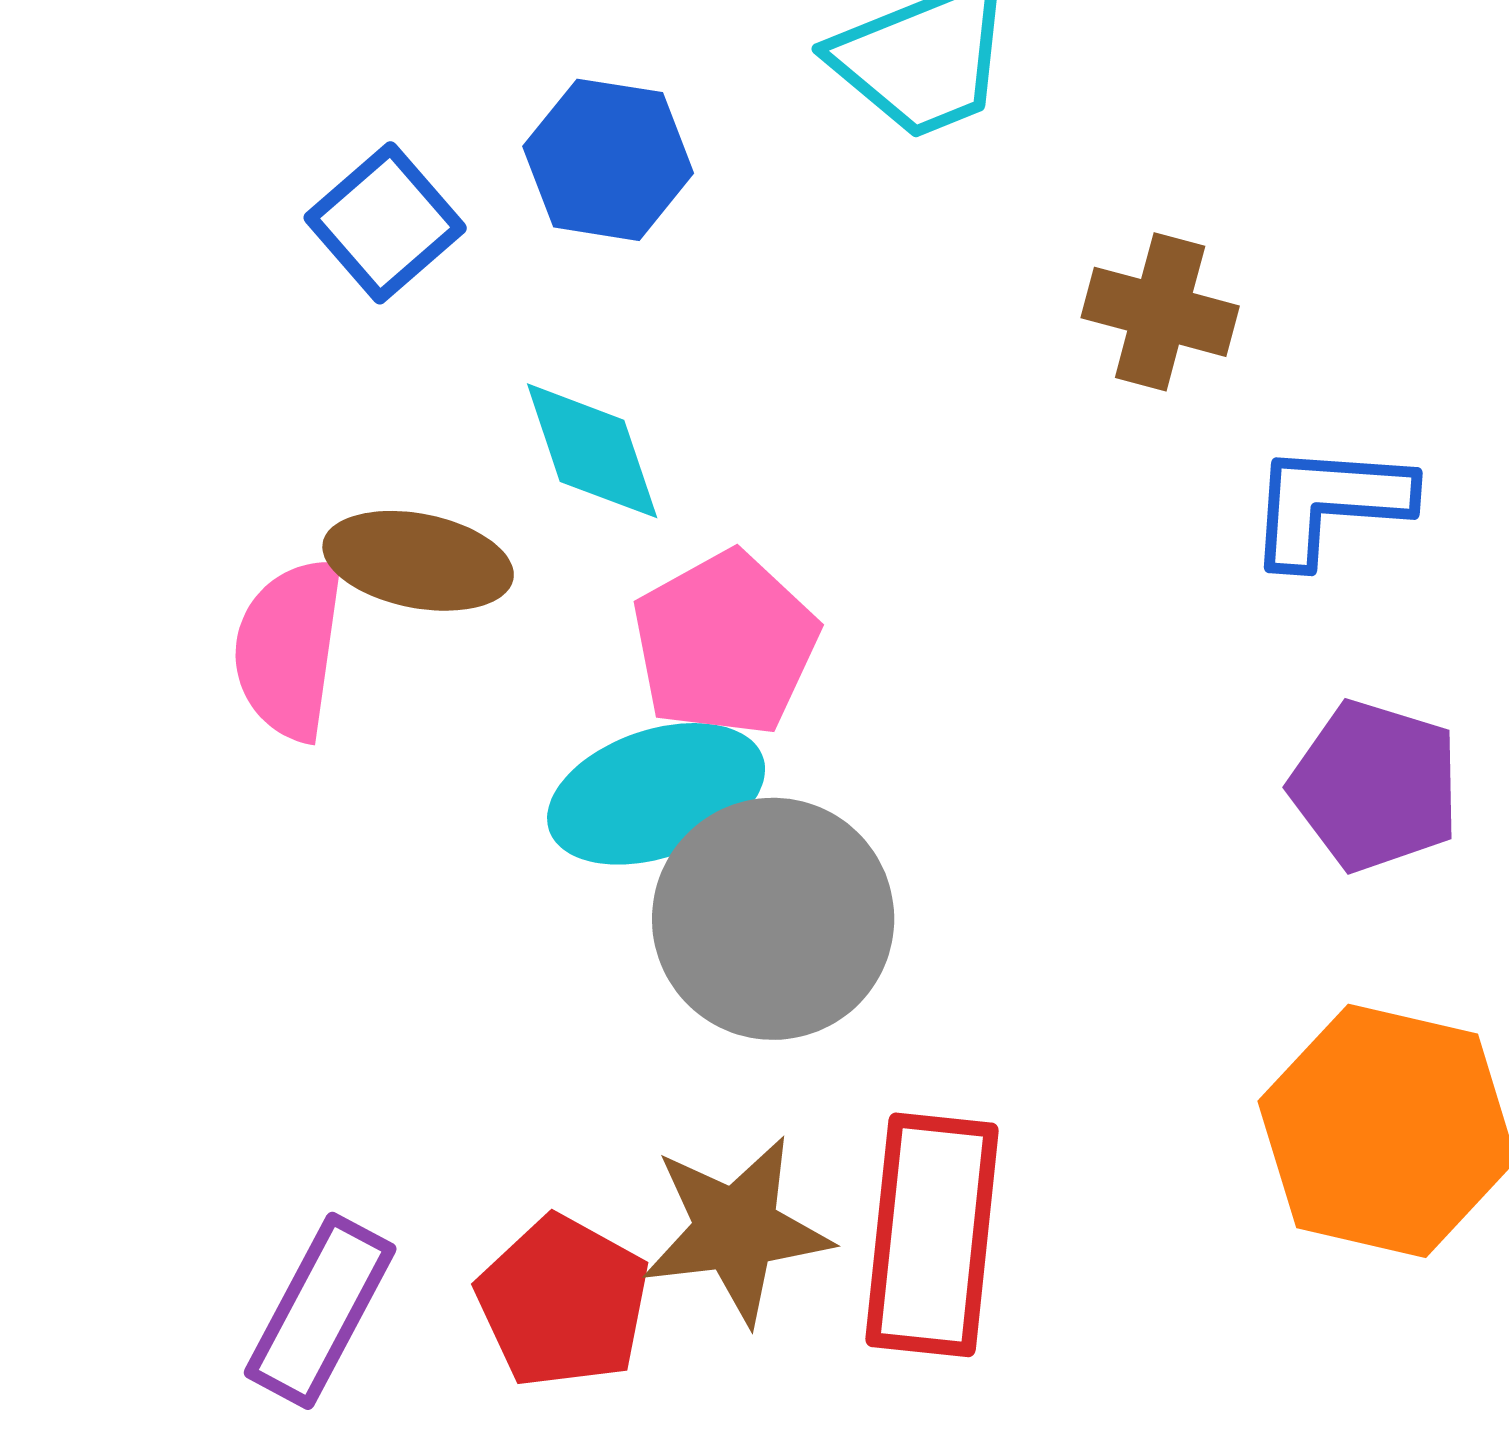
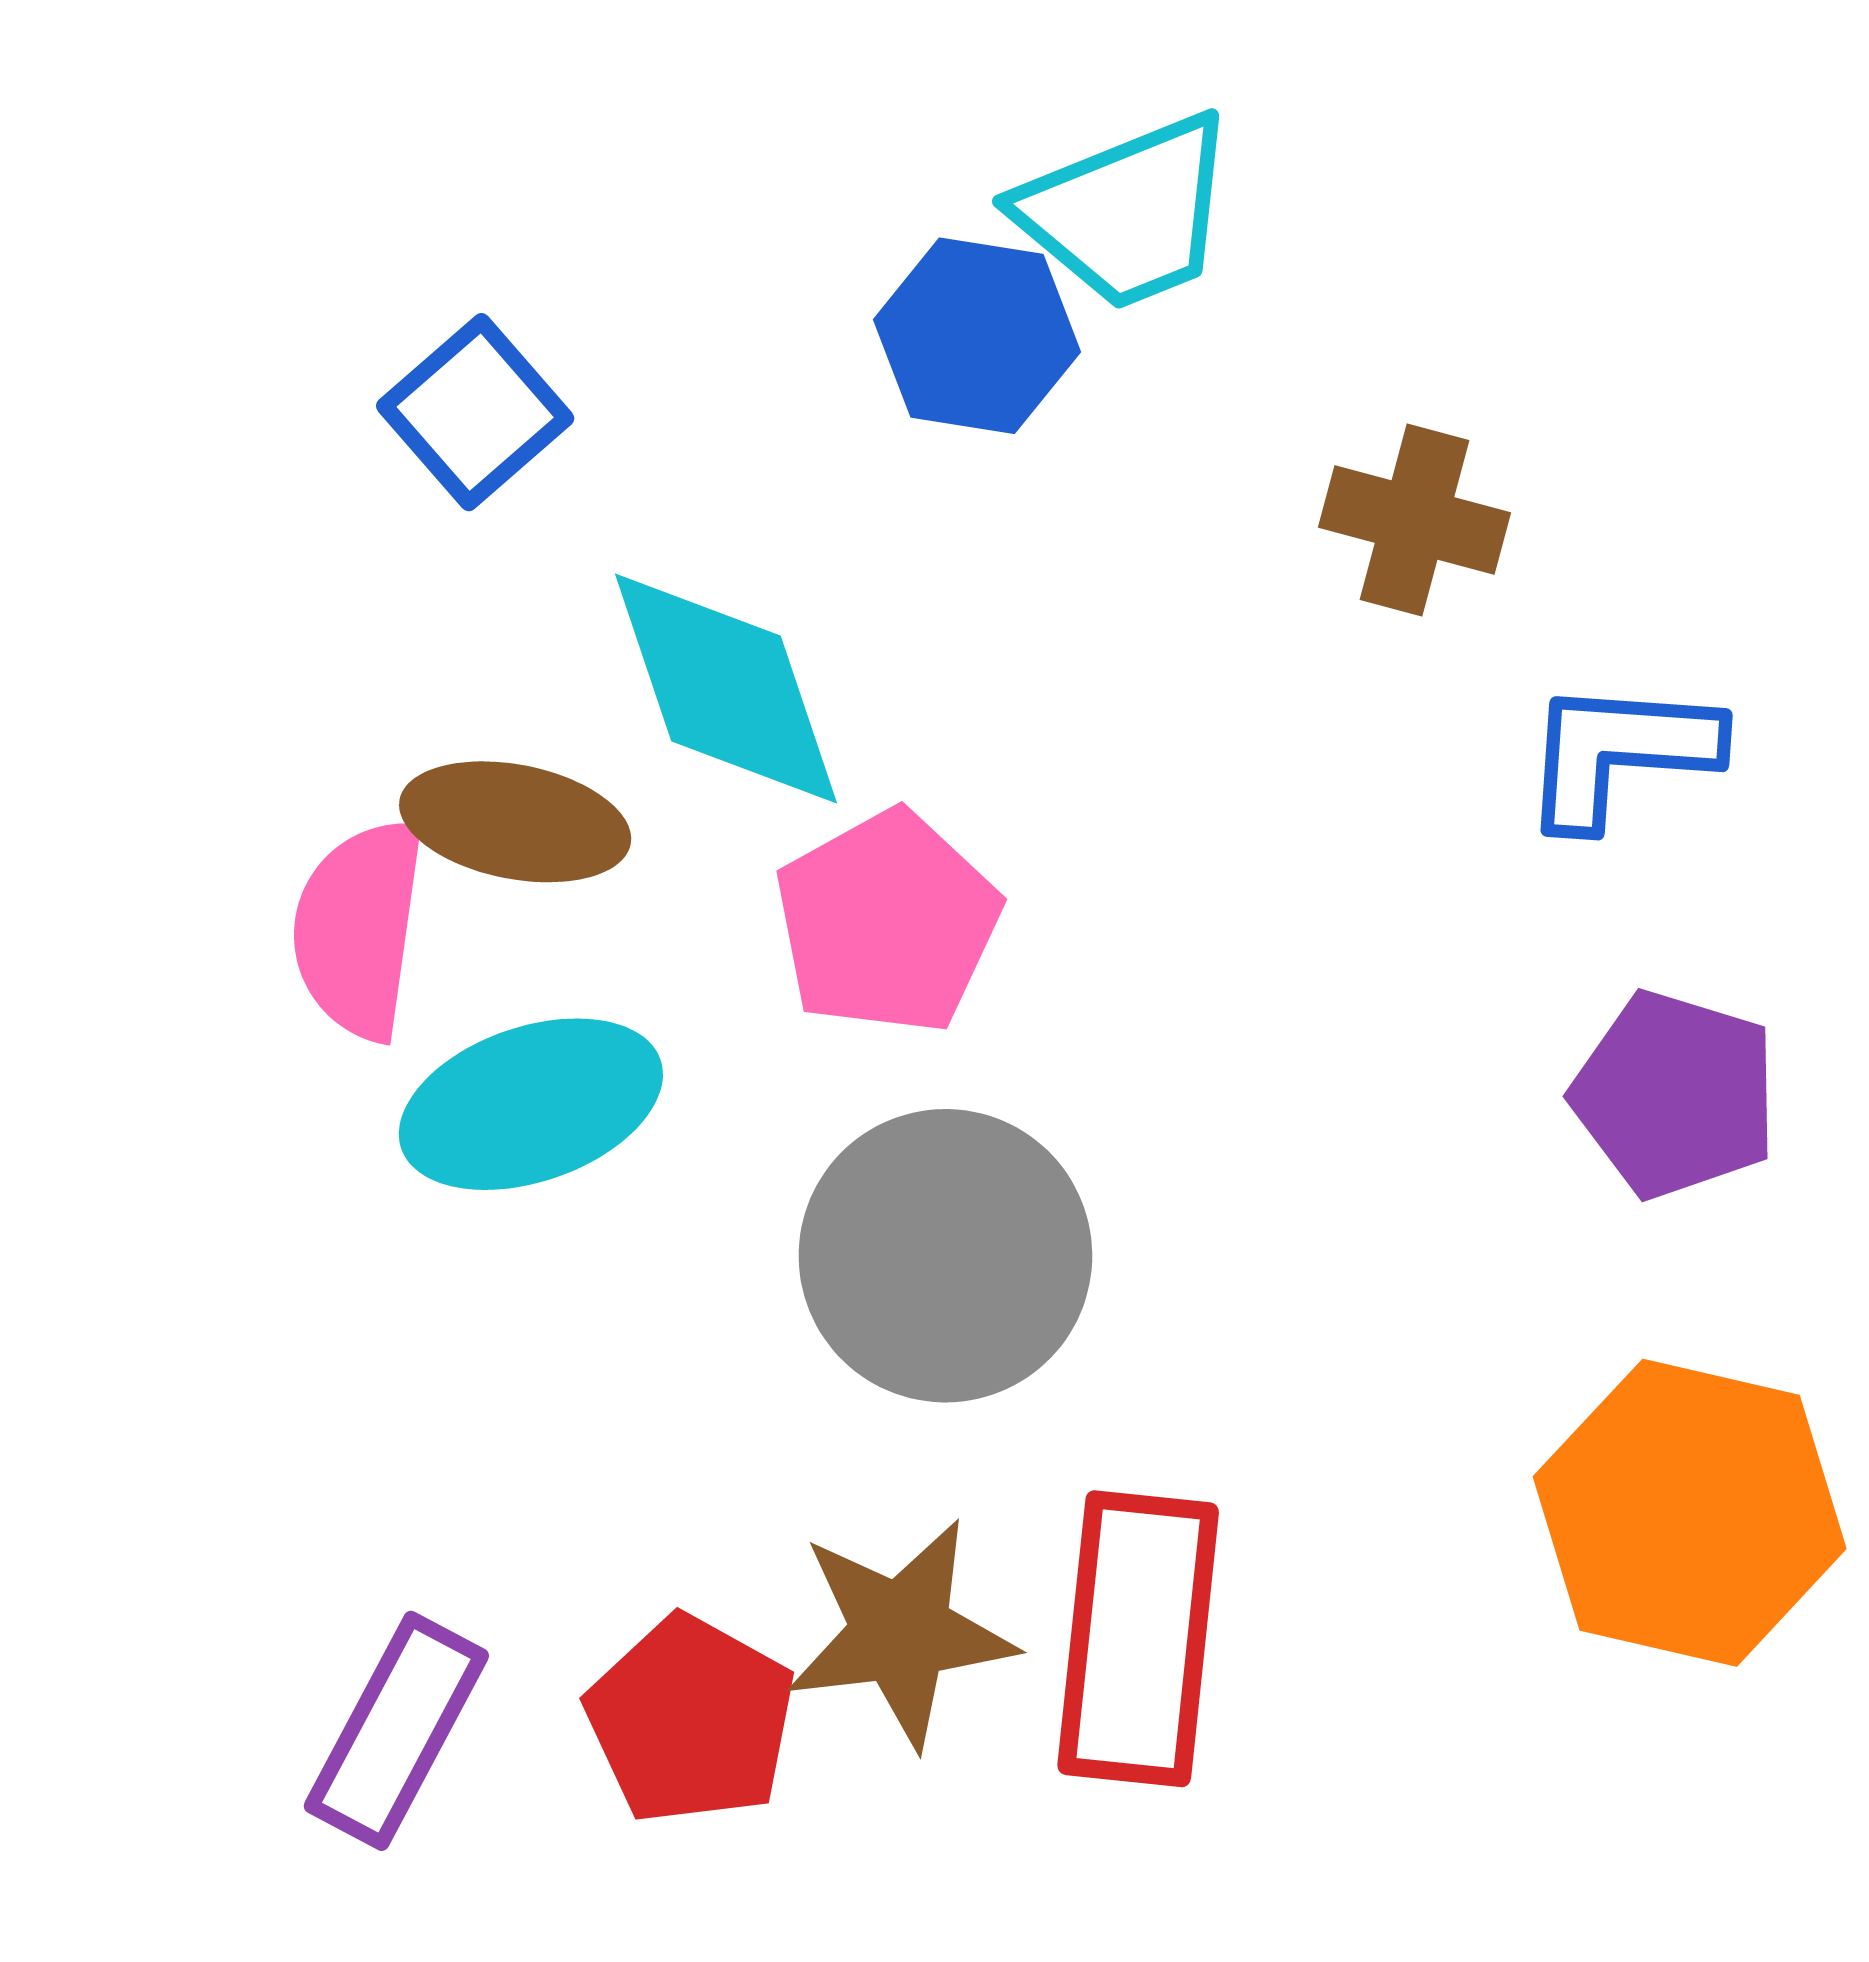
blue hexagon: (608, 160) -> (977, 336), moved
cyan diamond: (592, 451) -> (726, 688), size x1.4
cyan ellipse: (656, 794) -> (531, 1104), moved

